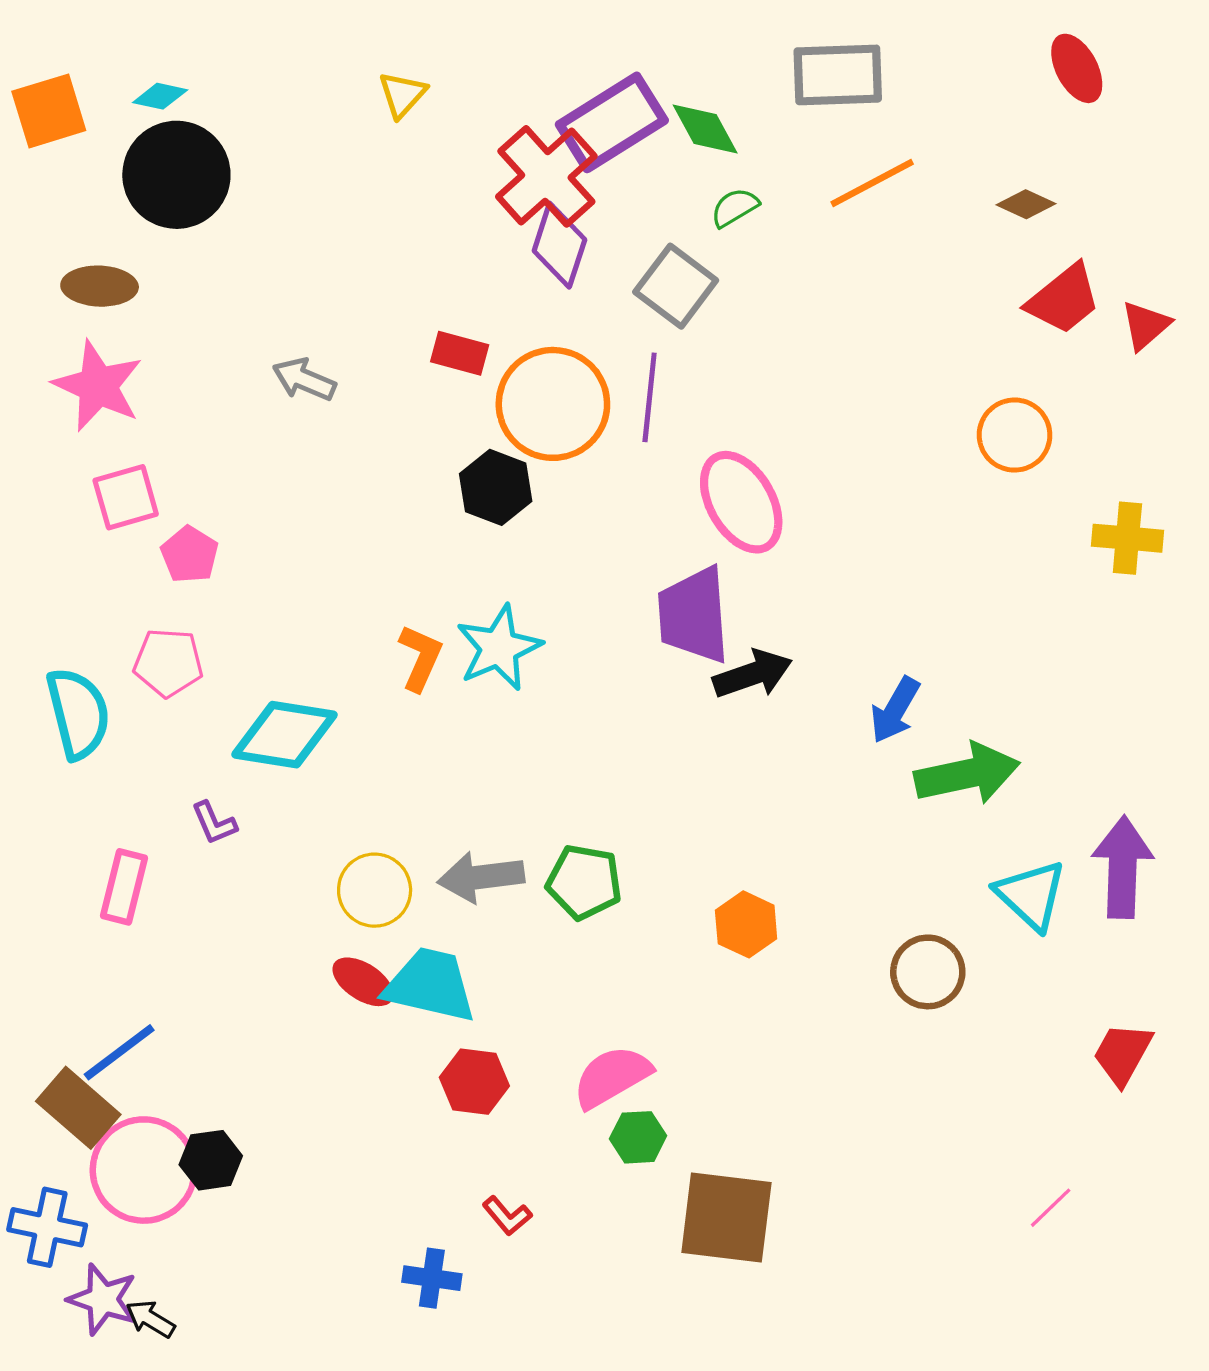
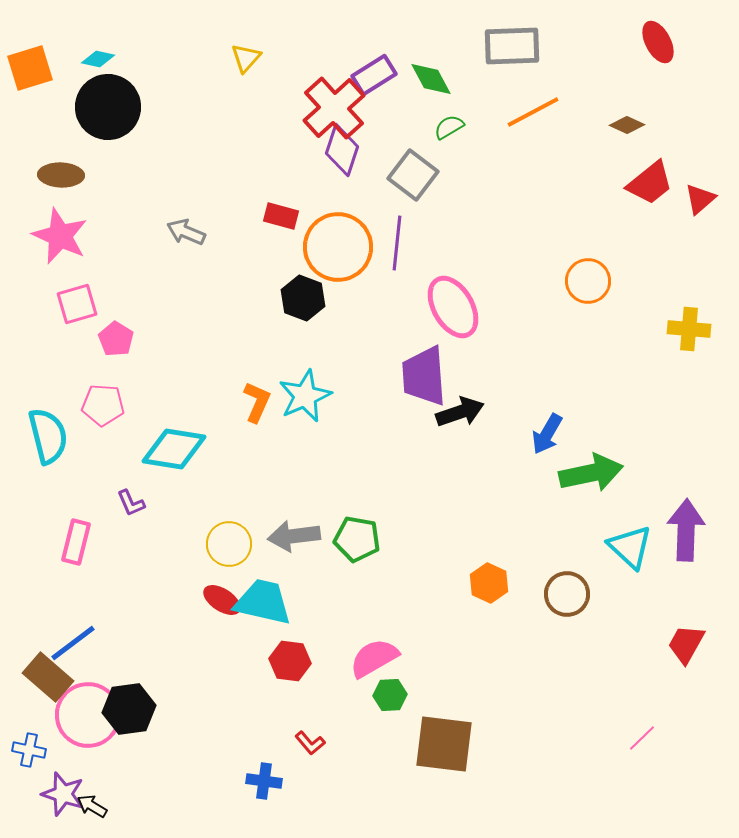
purple rectangle: (612, 122) -> (374, 75), size x0.7
orange circle: (1015, 435) -> (588, 281), moved
orange hexagon: (746, 924) -> (489, 583), moved
black hexagon: (211, 1160) -> (129, 709), size x1.4
blue cross: (47, 1227) -> (29, 750), size x0.7

